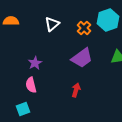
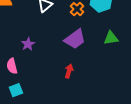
pink semicircle: (31, 85) -> (12, 66), moved

